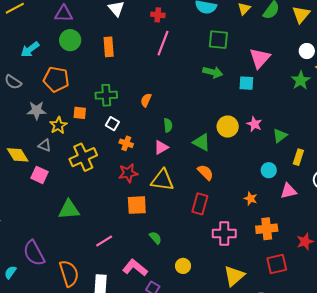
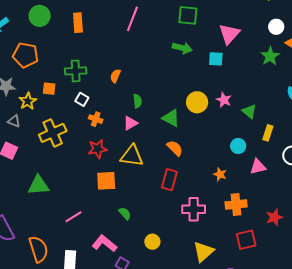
green triangle: (280, 136) -> (249, 111), turned -42

